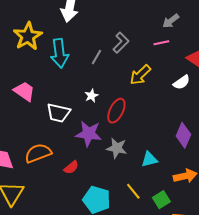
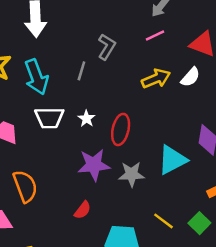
yellow arrow: (140, 75) -> (156, 79), moved, turned -145
white trapezoid: (58, 113) -> (49, 118), moved
orange semicircle: (38, 153) -> (25, 186), moved, turned 104
cyan triangle: (149, 159) -> (172, 160), moved, size x1.5

